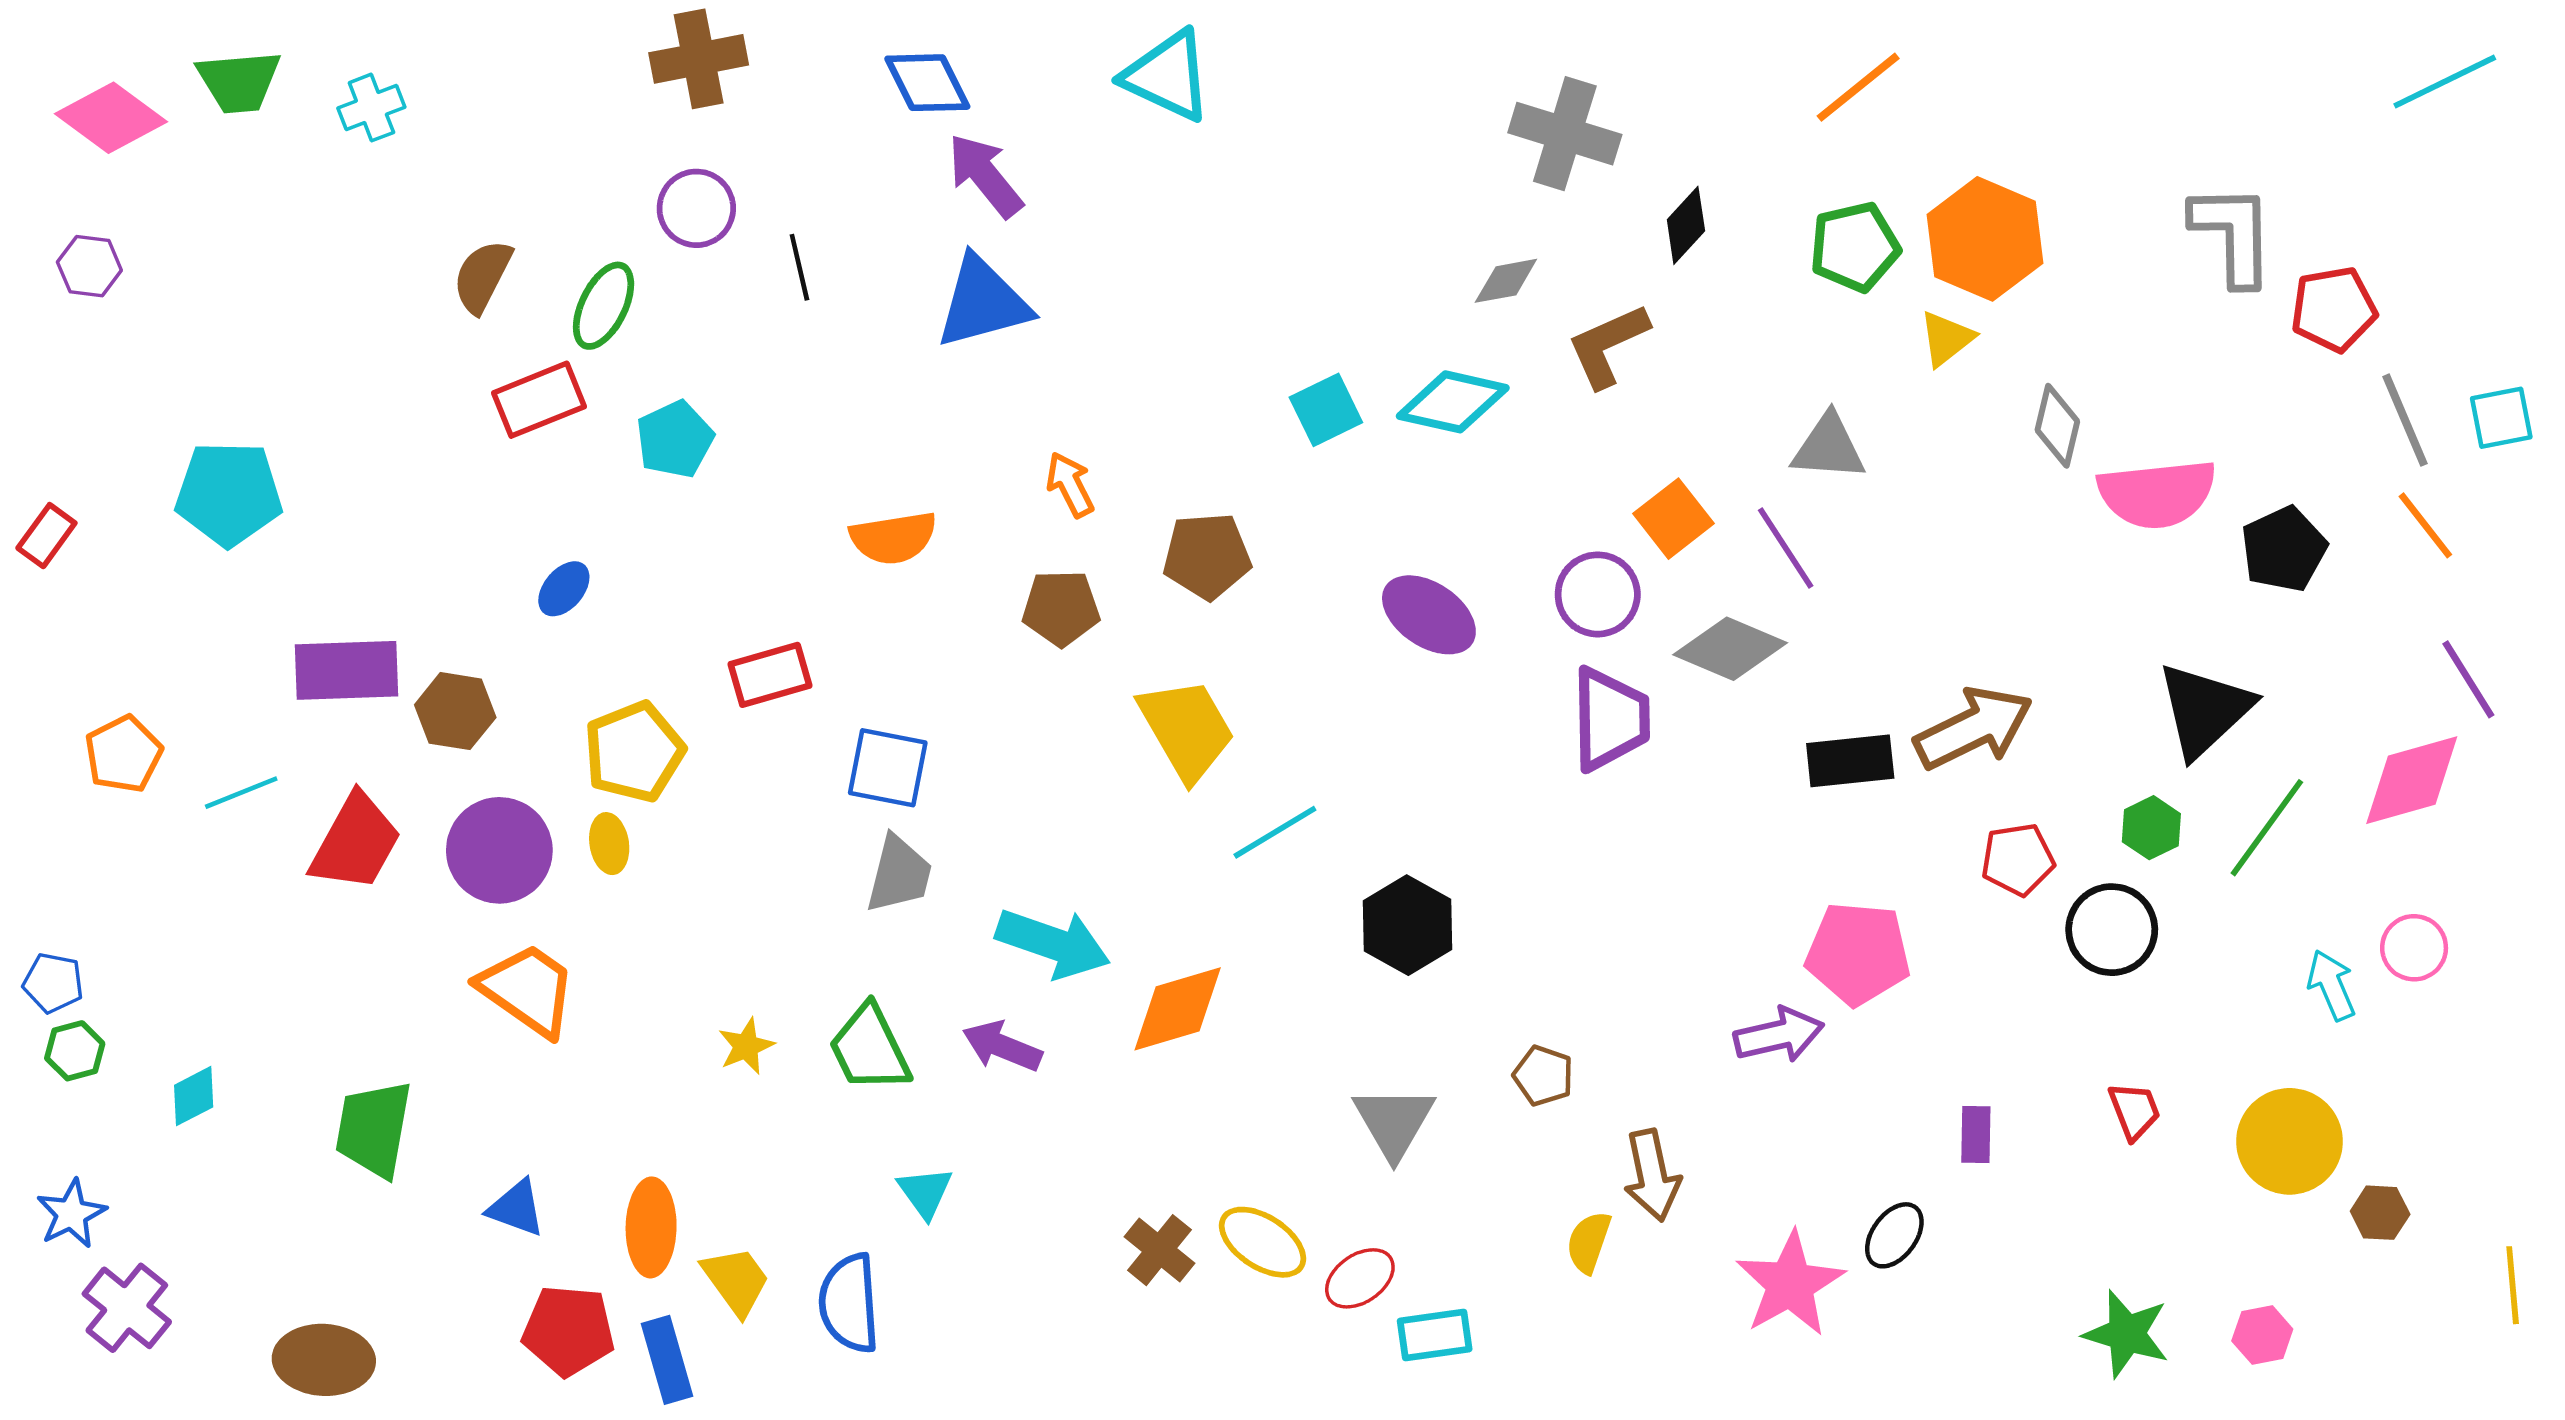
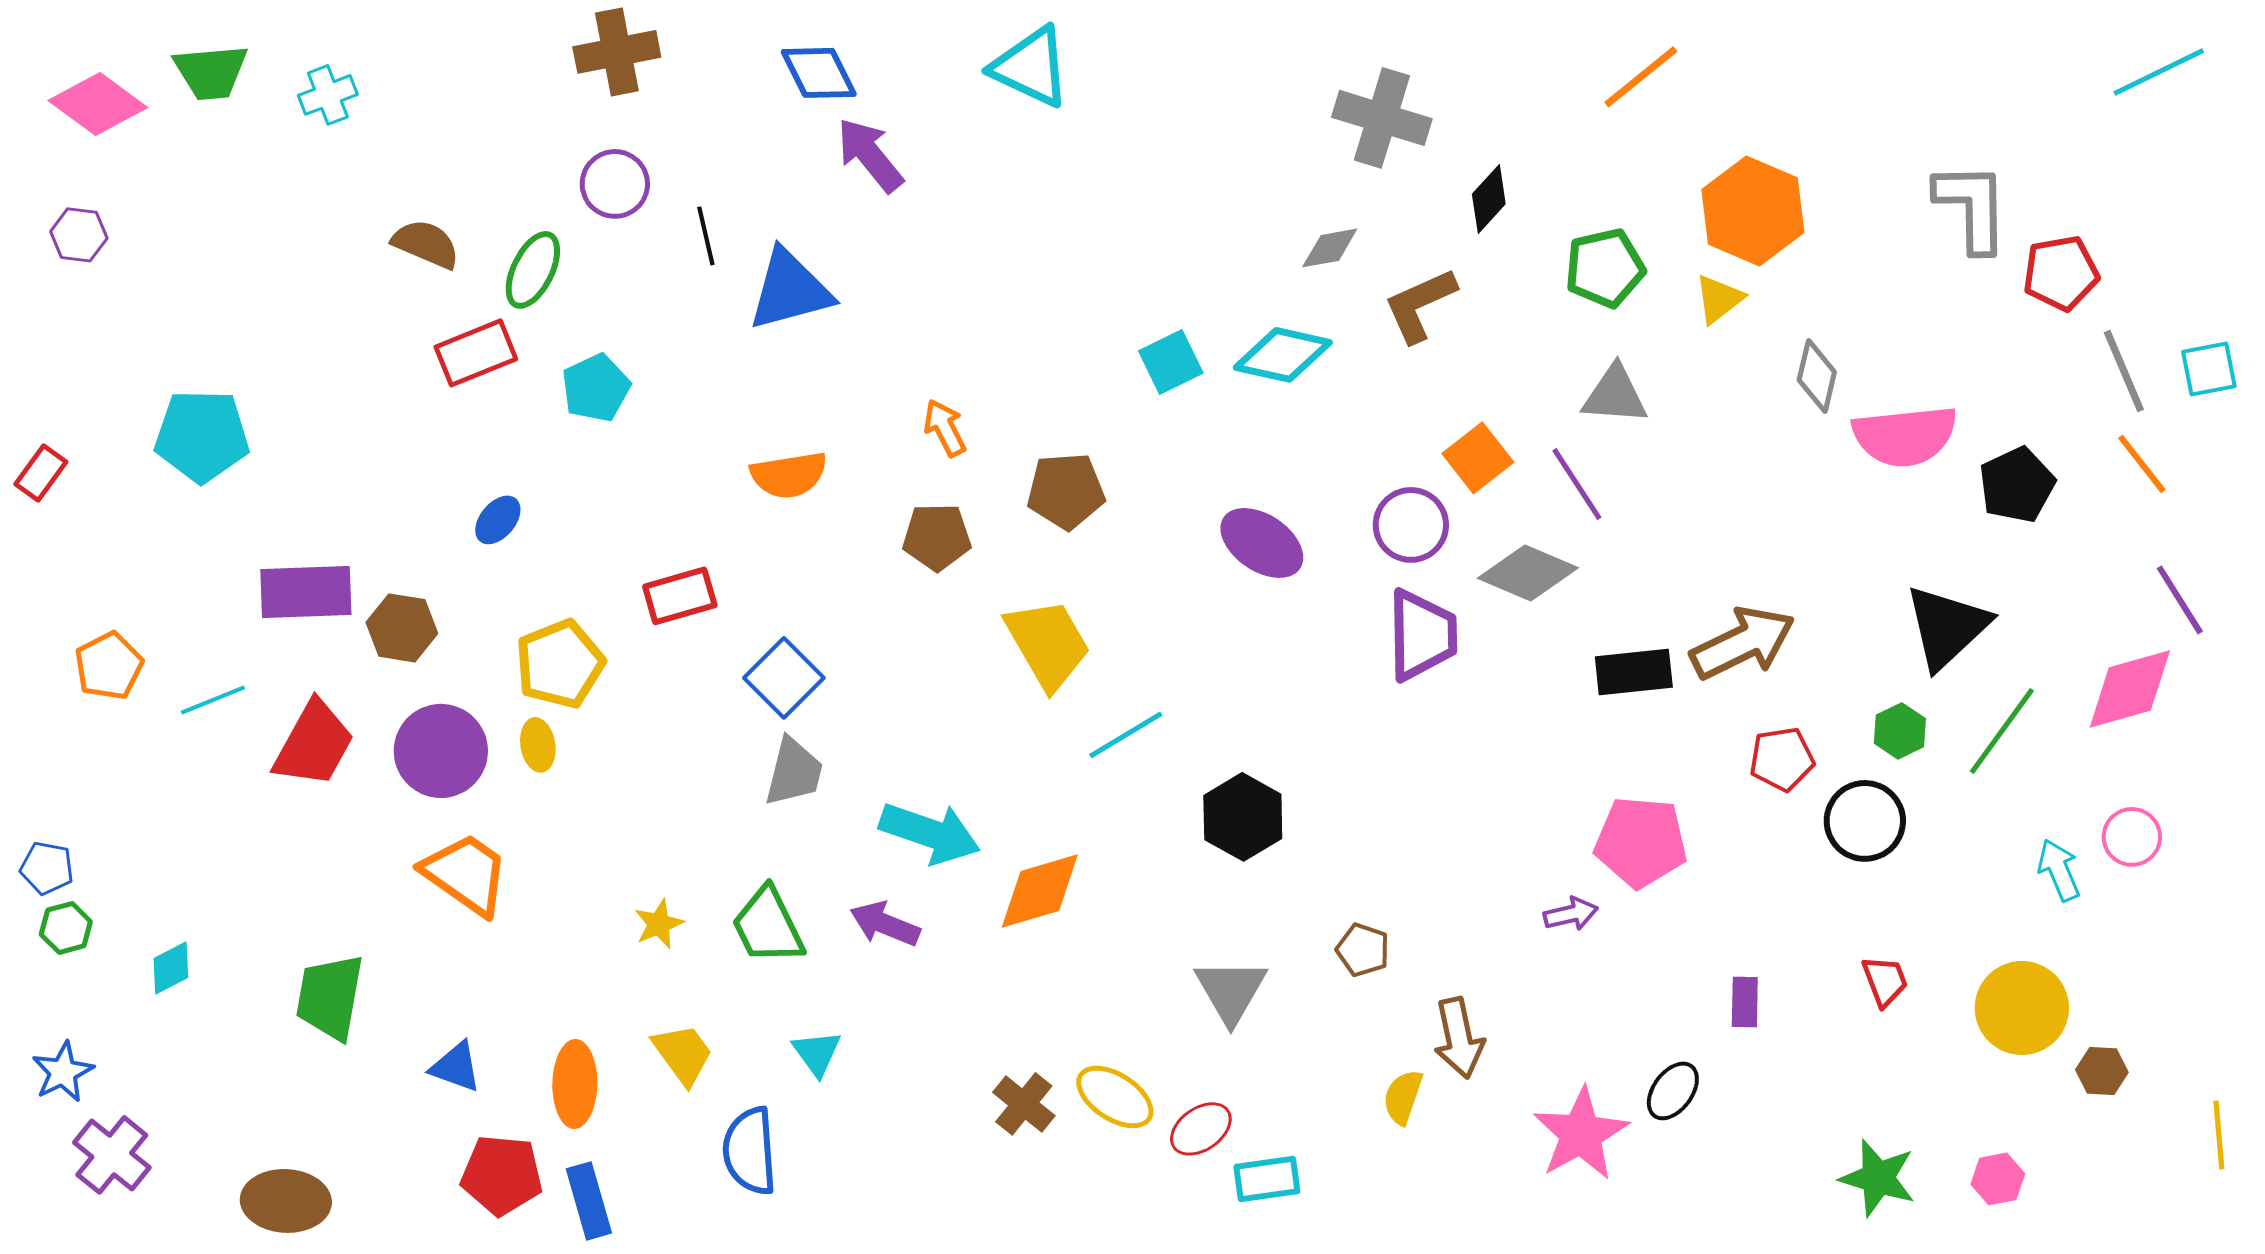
green pentagon: (1855, 247) -> (1605, 268), moved
brown semicircle: (482, 276) -> (426, 244), turned 86
blue triangle: (983, 302) -> (790, 290), moved
blue square: (888, 768) -> (784, 678), turned 34
purple arrow: (1779, 1035) -> (1571, 914), size x0.7
yellow trapezoid: (736, 1281) -> (683, 1054), moved

